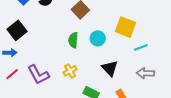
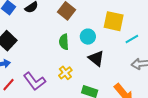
black triangle: (110, 68) -> (96, 58), moved

